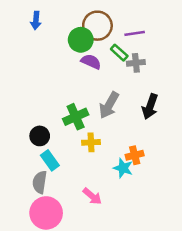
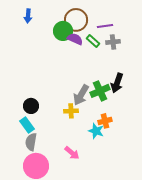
purple semicircle: (91, 62) -> (75, 39), moved
gray cross: (136, 63) -> (113, 42), moved
gray arrow: (109, 105) -> (81, 95), moved
green cross: (76, 117) -> (100, 91), moved
cyan rectangle: (50, 160) -> (27, 125), moved

